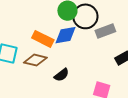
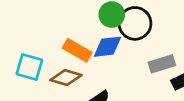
gray rectangle: (105, 31) -> (162, 64), moved

